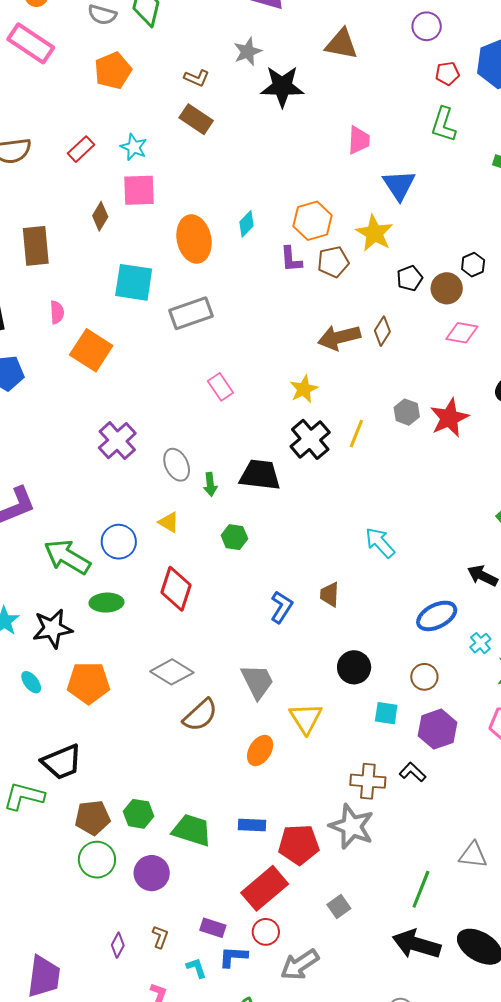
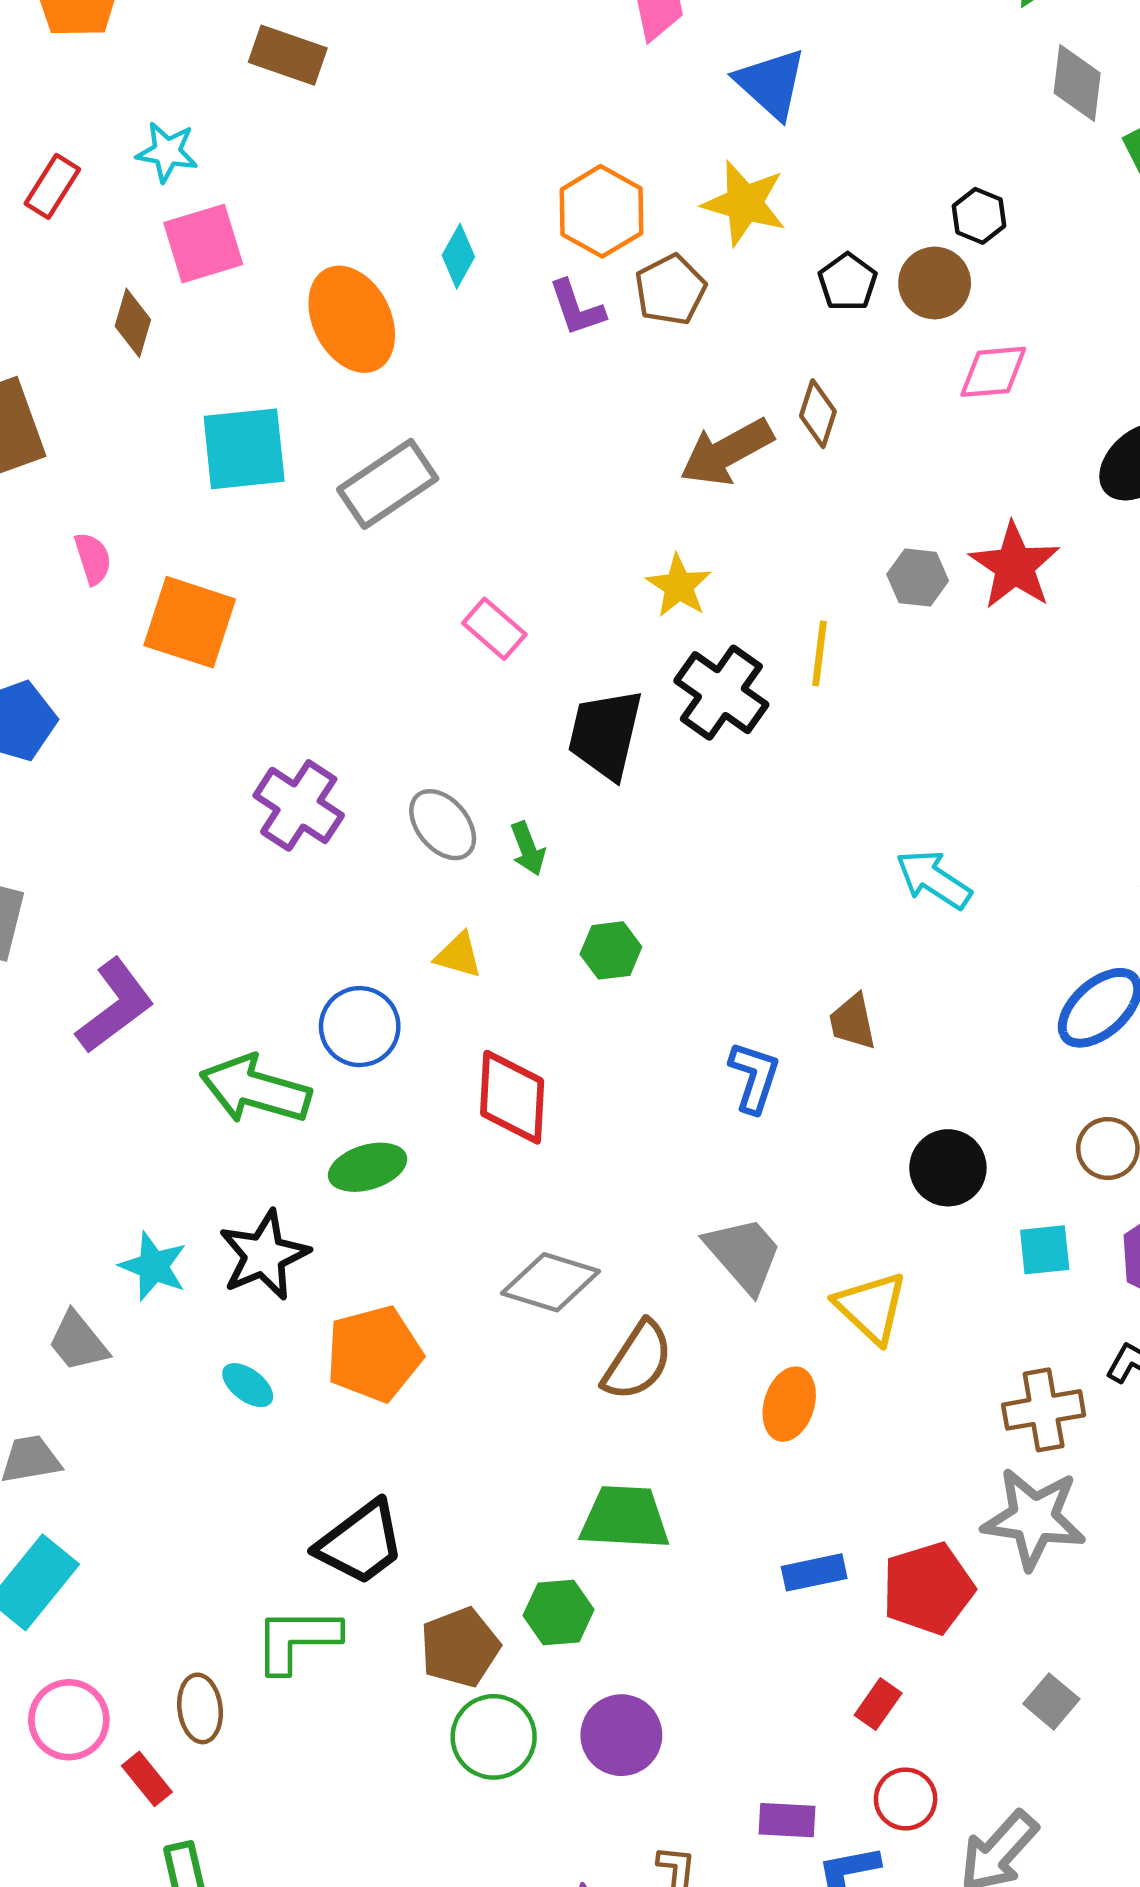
black trapezoid: (260, 475) -> (605, 734), moved, turned -69
green trapezoid: (192, 830) -> (625, 1518), moved
red rectangle: (265, 888) -> (878, 1704), size x0.5

